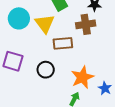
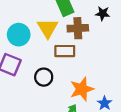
cyan circle: (19, 18) -> (19, 35), moved
brown cross: (86, 24) -> (78, 28), moved

